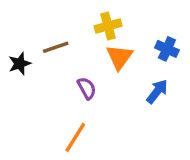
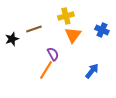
blue arrow: (157, 91) -> (92, 71), moved
orange line: (75, 137) -> (46, 70), moved

